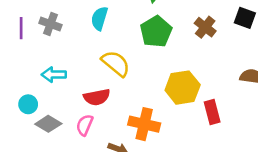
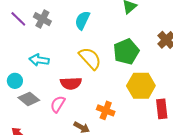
purple line: (21, 28) -> (18, 19), turned -54
green pentagon: (156, 32) -> (126, 52), moved
orange cross: (144, 124) -> (106, 110), size x0.7

